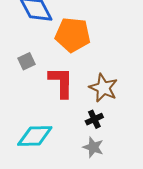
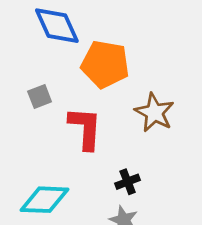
brown star: (103, 88) -> (154, 113), moved

